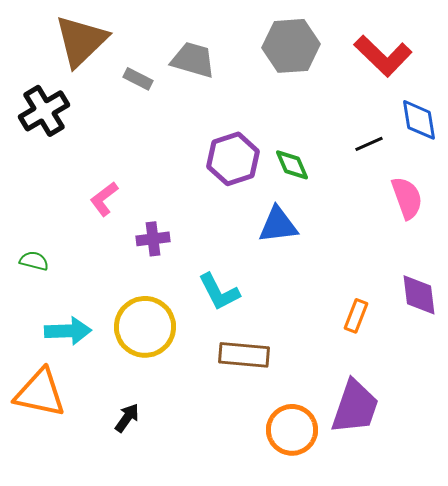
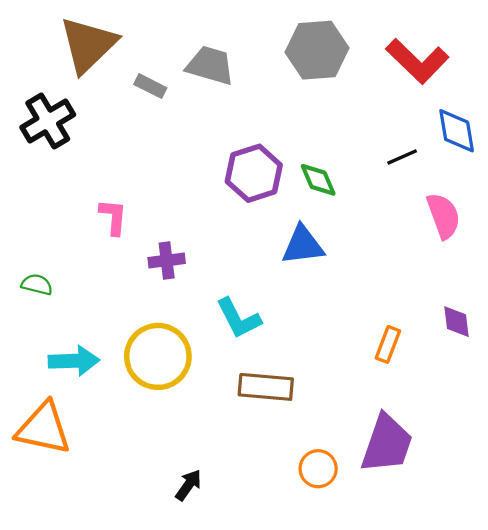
pink L-shape: (104, 199) -> (113, 217), turned 132
purple diamond: (419, 295) -> (457, 322), size x0.7
black arrow: (127, 418) -> (188, 485), moved
orange circle: (292, 430) -> (318, 469), size x0.7

